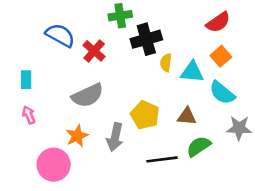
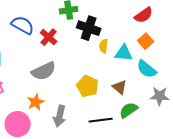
black cross: (146, 39) -> (89, 28), turned 35
brown triangle: (187, 116) -> (120, 87), turned 35
gray arrow: (115, 137) -> (60, 116), moved

